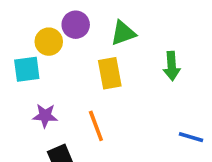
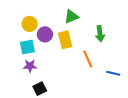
purple circle: (76, 25) -> (45, 34), moved
cyan square: (27, 69) -> (27, 47), moved
orange line: (96, 126) -> (88, 59), moved

